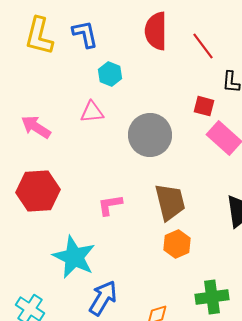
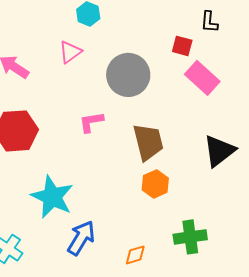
pink triangle: (92, 112) -> (70, 52), turned -30
pink L-shape: (110, 205) -> (91, 122), moved

